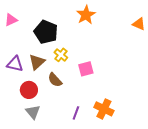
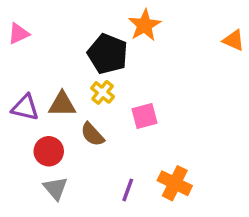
black pentagon: (46, 32) -> (108, 54), moved
brown triangle: (37, 62) -> (62, 104), turned 42

